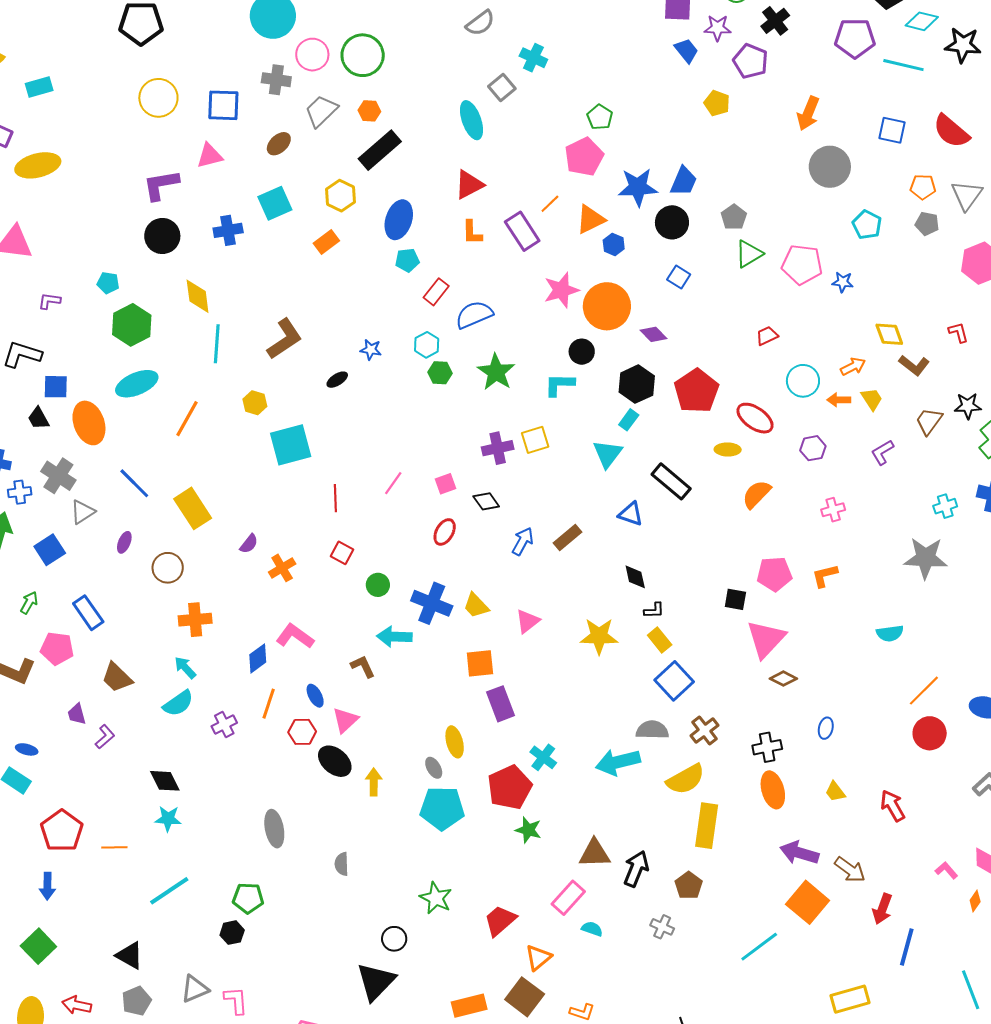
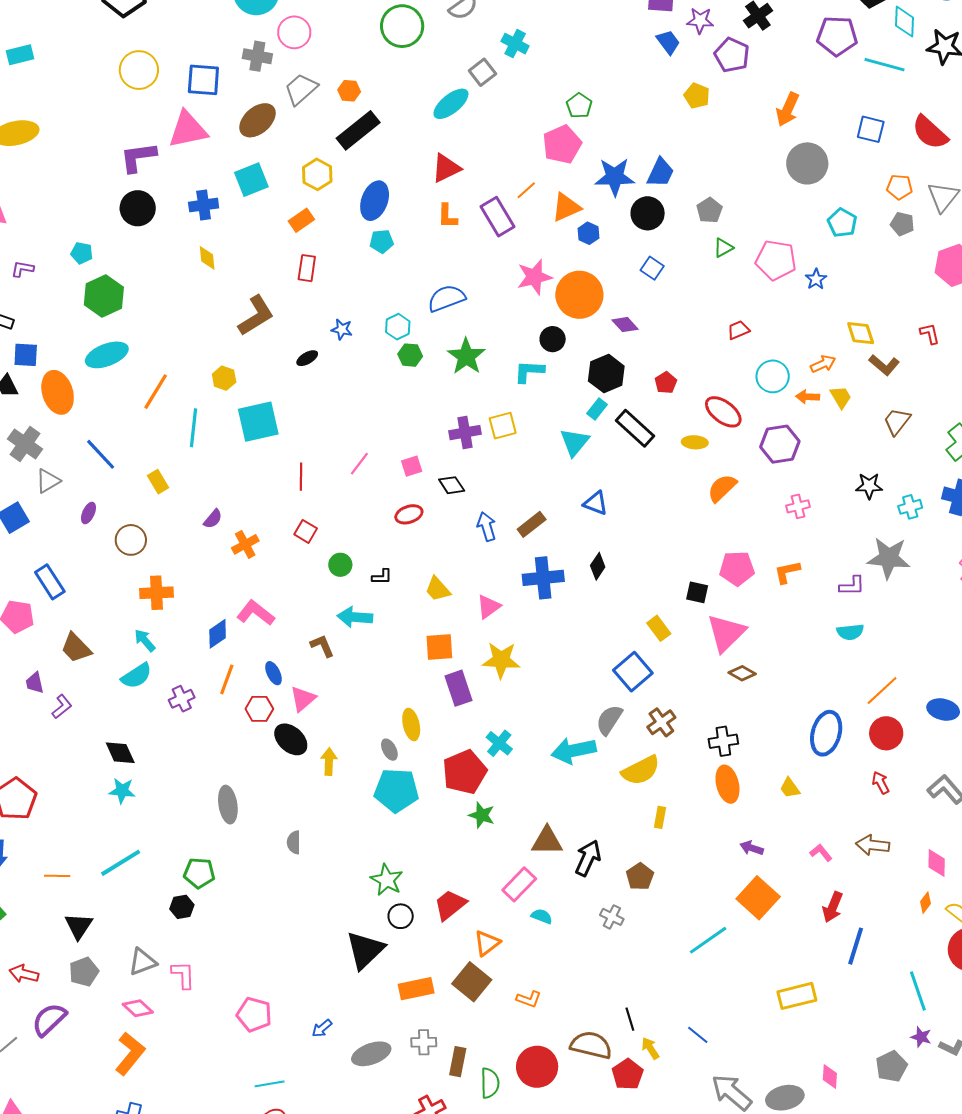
cyan diamond: (922, 21) -> (904, 22), turned 76
green circle: (363, 55) -> (402, 26), moved
cyan ellipse: (472, 120) -> (451, 104), turned 69
brown ellipse: (279, 144) -> (257, 120), size x1.5
pink triangle: (210, 156) -> (188, 130), size x1.5
green triangle: (749, 254) -> (723, 248), size x0.7
blue star: (843, 282) -> (816, 279), turned 30
red rectangle: (436, 292) -> (307, 268), moved, turned -32
yellow diamond: (198, 296) -> (207, 258), moved, size x0.7
cyan line: (217, 344) -> (193, 428), moved
red pentagon: (696, 391) -> (666, 383), size x0.5
black star: (968, 406) -> (869, 486), moved
purple hexagon: (813, 448) -> (780, 444), size x1.5
purple L-shape: (882, 452) -> (852, 586), moved, turned -152
black rectangle: (671, 481) -> (635, 428), moved
yellow rectangle: (193, 508) -> (158, 482), size x0.6
red ellipse: (445, 532) -> (409, 514), turned 40
blue arrow: (523, 541) -> (487, 527), turned -48
black diamond: (635, 577) -> (598, 566), turned 44
blue cross: (432, 603) -> (543, 578), moved, turned -30
black L-shape: (654, 610) -> (382, 577), moved
yellow star: (599, 636) -> (501, 660), moved
yellow rectangle: (660, 640) -> (659, 628), moved
blue ellipse: (826, 728) -> (826, 733), moved, size x2.0
gray semicircle: (652, 730) -> (609, 720), turned -60
red arrow: (893, 806) -> (881, 783), moved, size x0.7
yellow rectangle: (707, 826) -> (660, 817), size x0.5
orange line: (114, 847) -> (57, 876), moved
purple arrow: (799, 853) -> (752, 848), size x0.6
brown arrow: (850, 870) -> (873, 845), moved, turned 148
pink L-shape: (946, 870) -> (821, 853), moved
black circle: (394, 939) -> (401, 916), moved
black triangle: (130, 955) -> (79, 926), turned 32
black triangle: (376, 981) -> (365, 950), moved

